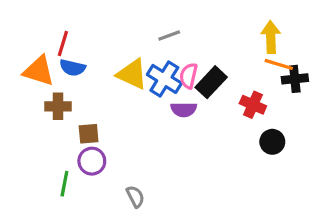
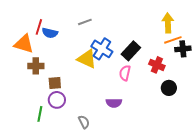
gray line: (169, 35) -> (85, 22), moved
orange line: (279, 64) -> (173, 40), turned -36
blue semicircle: (73, 68) -> (50, 33), moved
yellow triangle: (132, 74) -> (87, 59), moved
pink semicircle: (189, 76) -> (125, 73), moved
purple semicircle: (184, 110) -> (114, 103), moved

